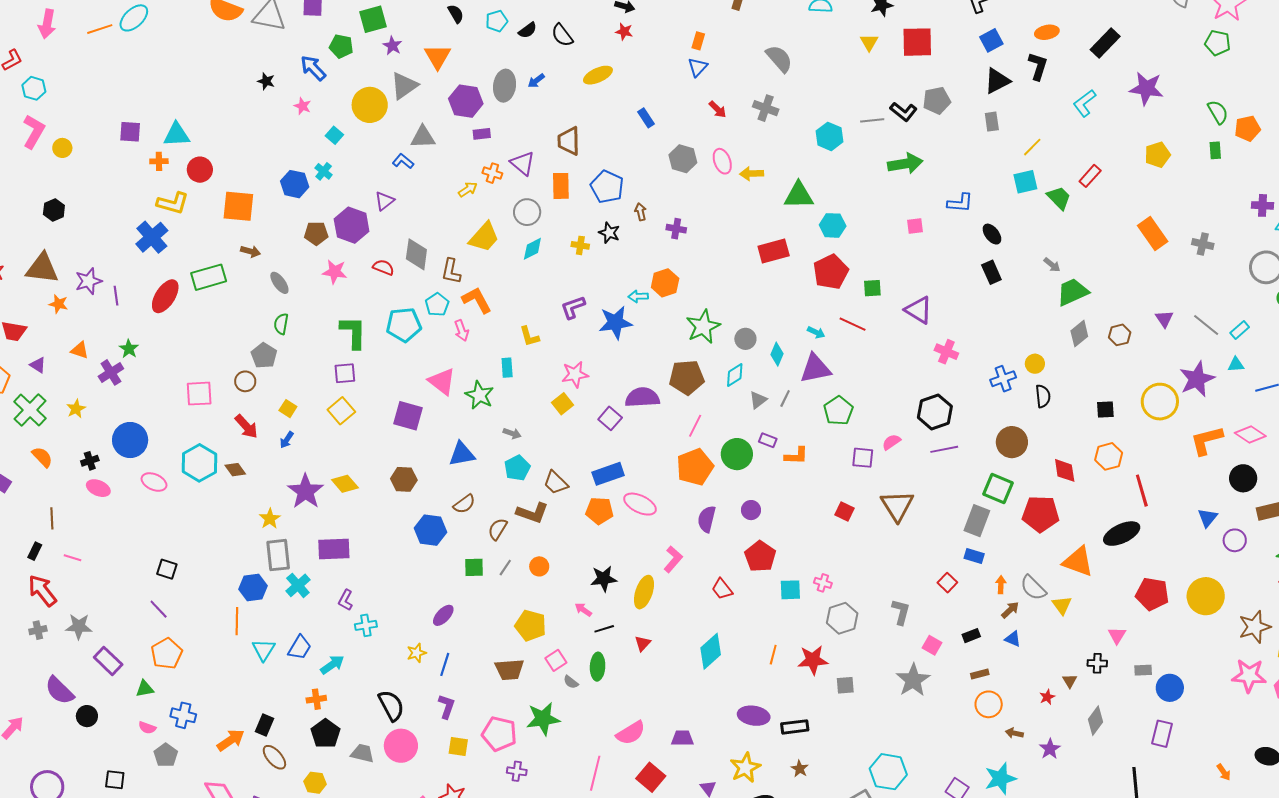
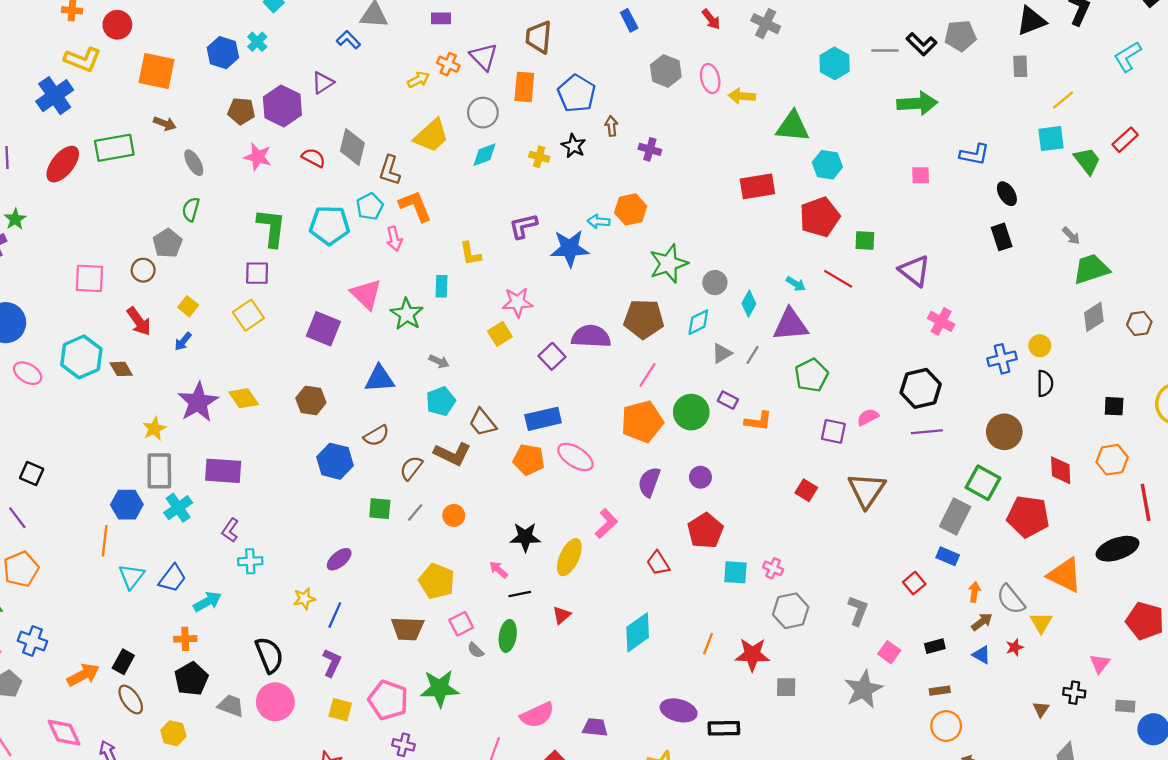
red star: (1047, 697) -> (1015, 647), moved

